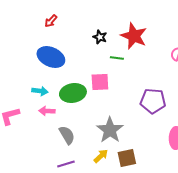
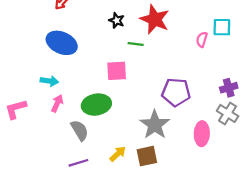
green ellipse: (73, 93) -> (96, 105), moved
pink arrow: (47, 111) -> (57, 103), turned 112
gray star: (110, 130) -> (155, 125), moved

